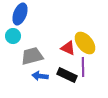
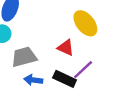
yellow ellipse: (85, 43) -> (85, 23), moved
purple line: (83, 67) -> (83, 70), turned 48

